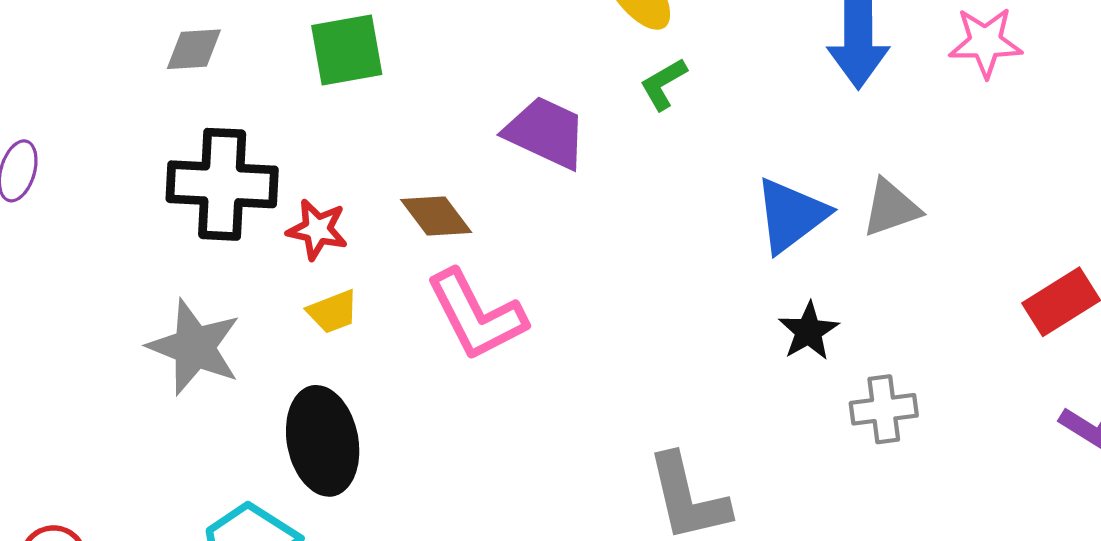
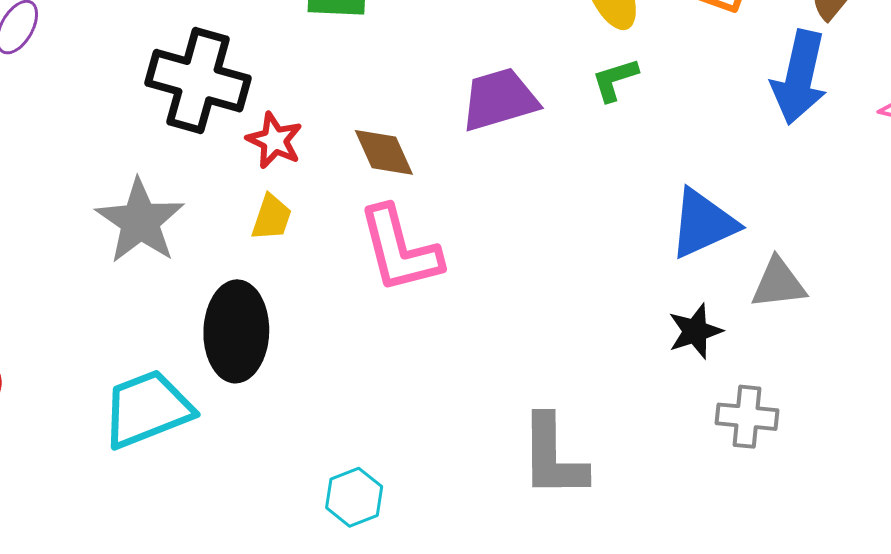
purple trapezoid: (546, 132) -> (499, 100), turned -54
gray triangle: (891, 208) -> (778, 283), moved
yellow trapezoid: (333, 312) -> (272, 217), turned -63

